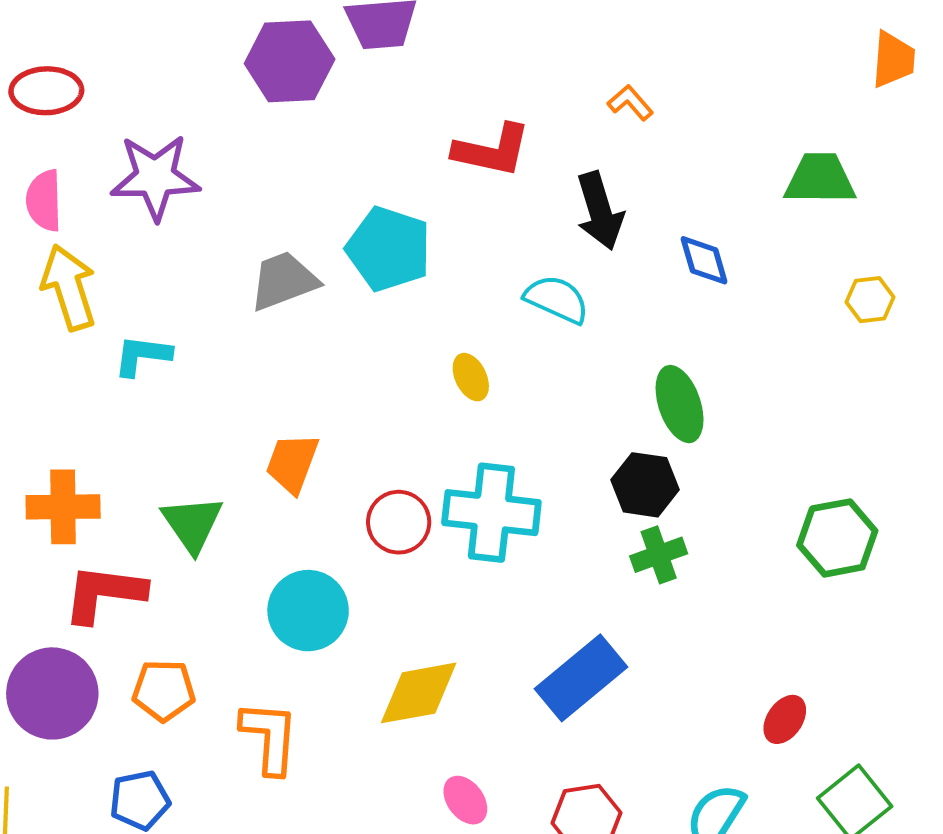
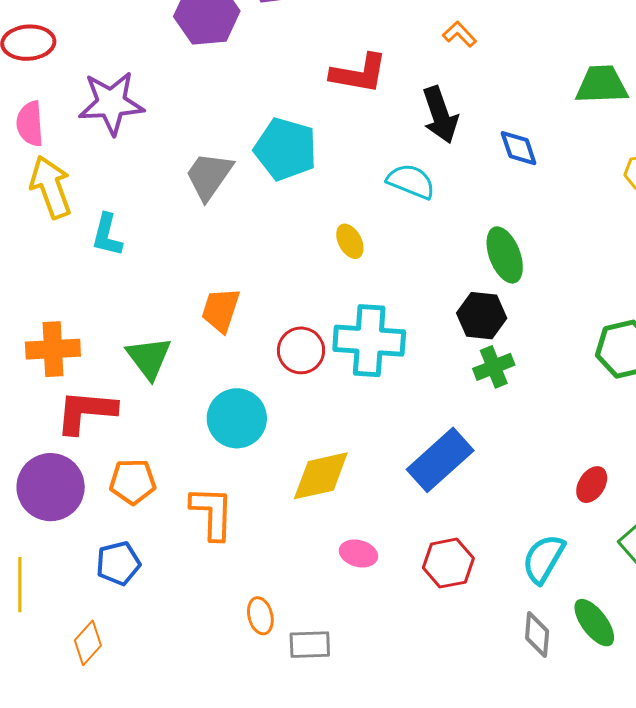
gray trapezoid: (284, 281) -> (209, 176), turned -32
cyan L-shape: (142, 355) -> (107, 235), turned -81
pink ellipse: (465, 800) -> (358, 553), turned -36

